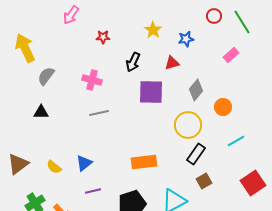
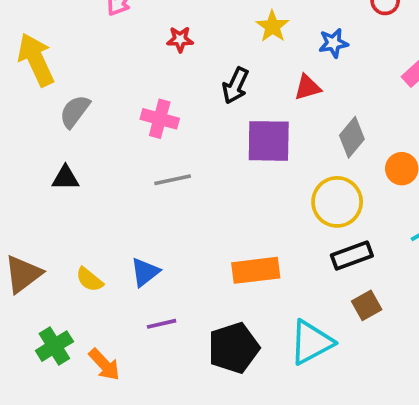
black rectangle: (196, 154) -> (352, 255), turned 35

